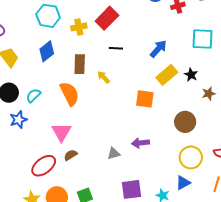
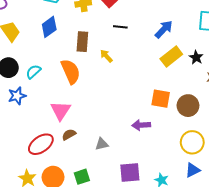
orange square: (145, 99) -> (161, 99), moved
gray triangle: (114, 153) -> (102, 144), moved
blue triangle: (183, 183) -> (193, 170), moved

